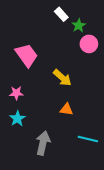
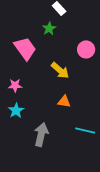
green star: (79, 26) -> (49, 28), moved
pink circle: (89, 44) -> (86, 49), moved

